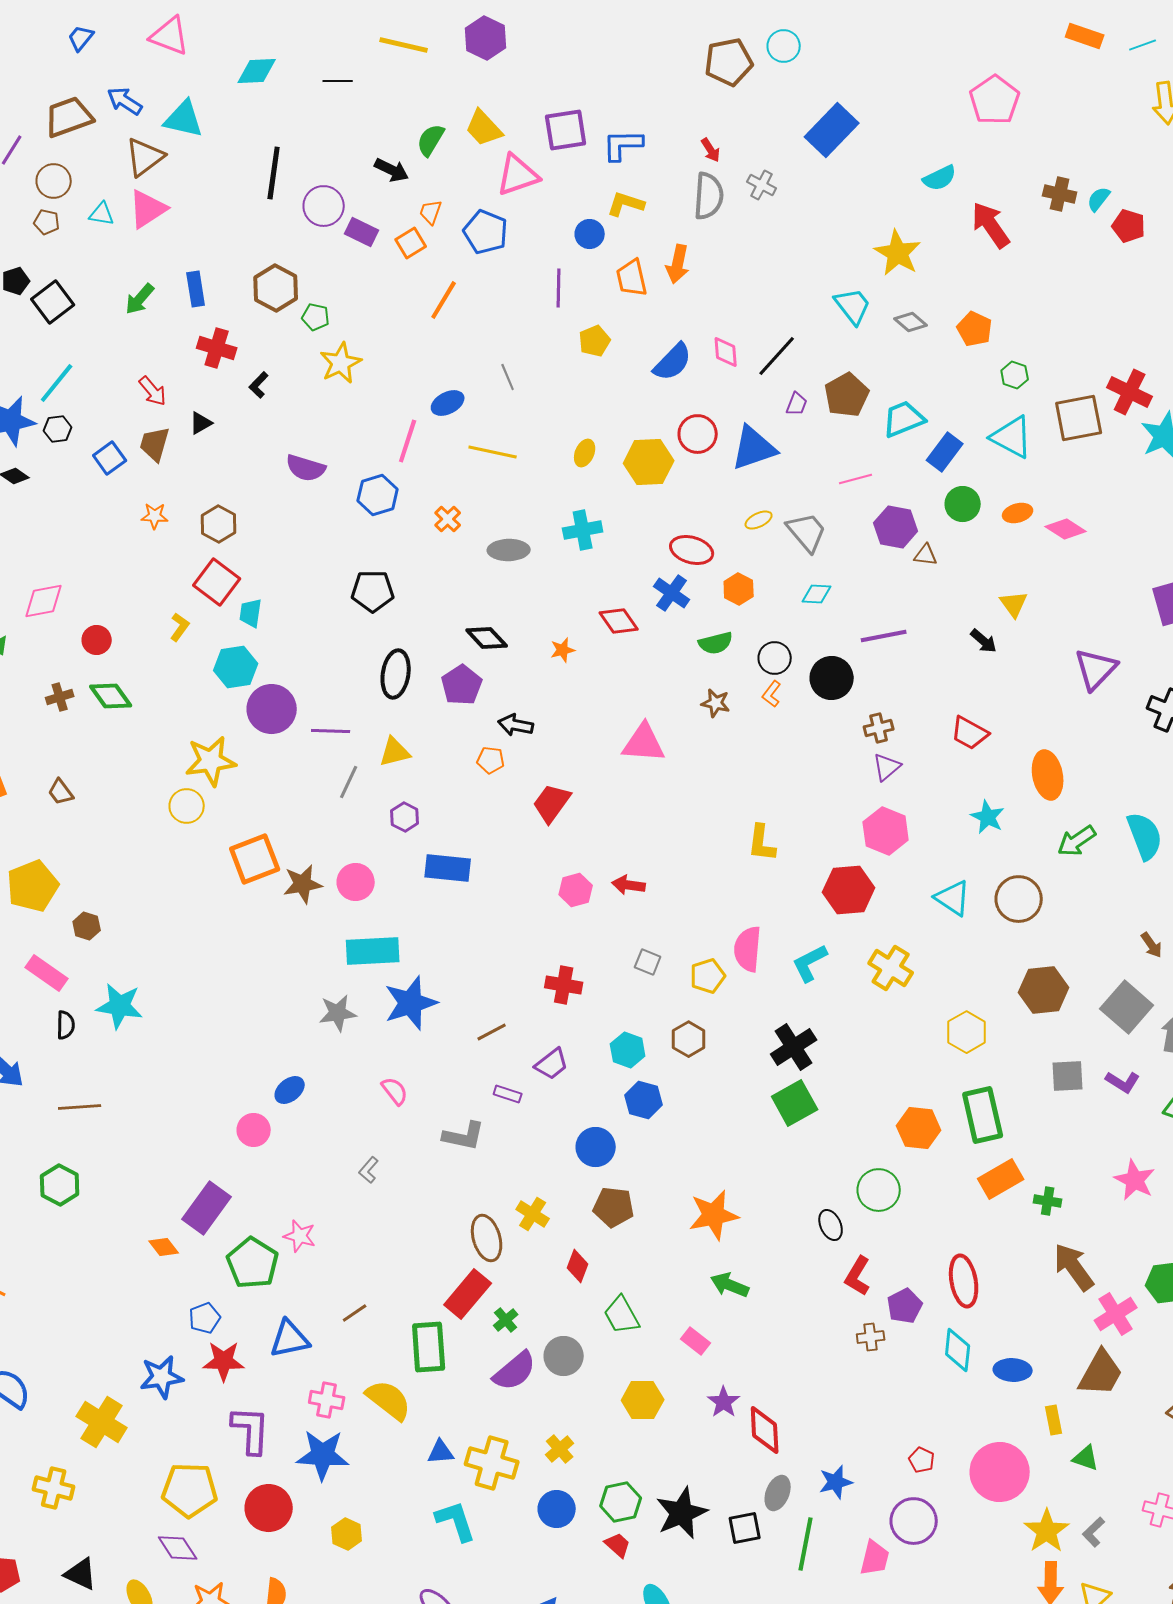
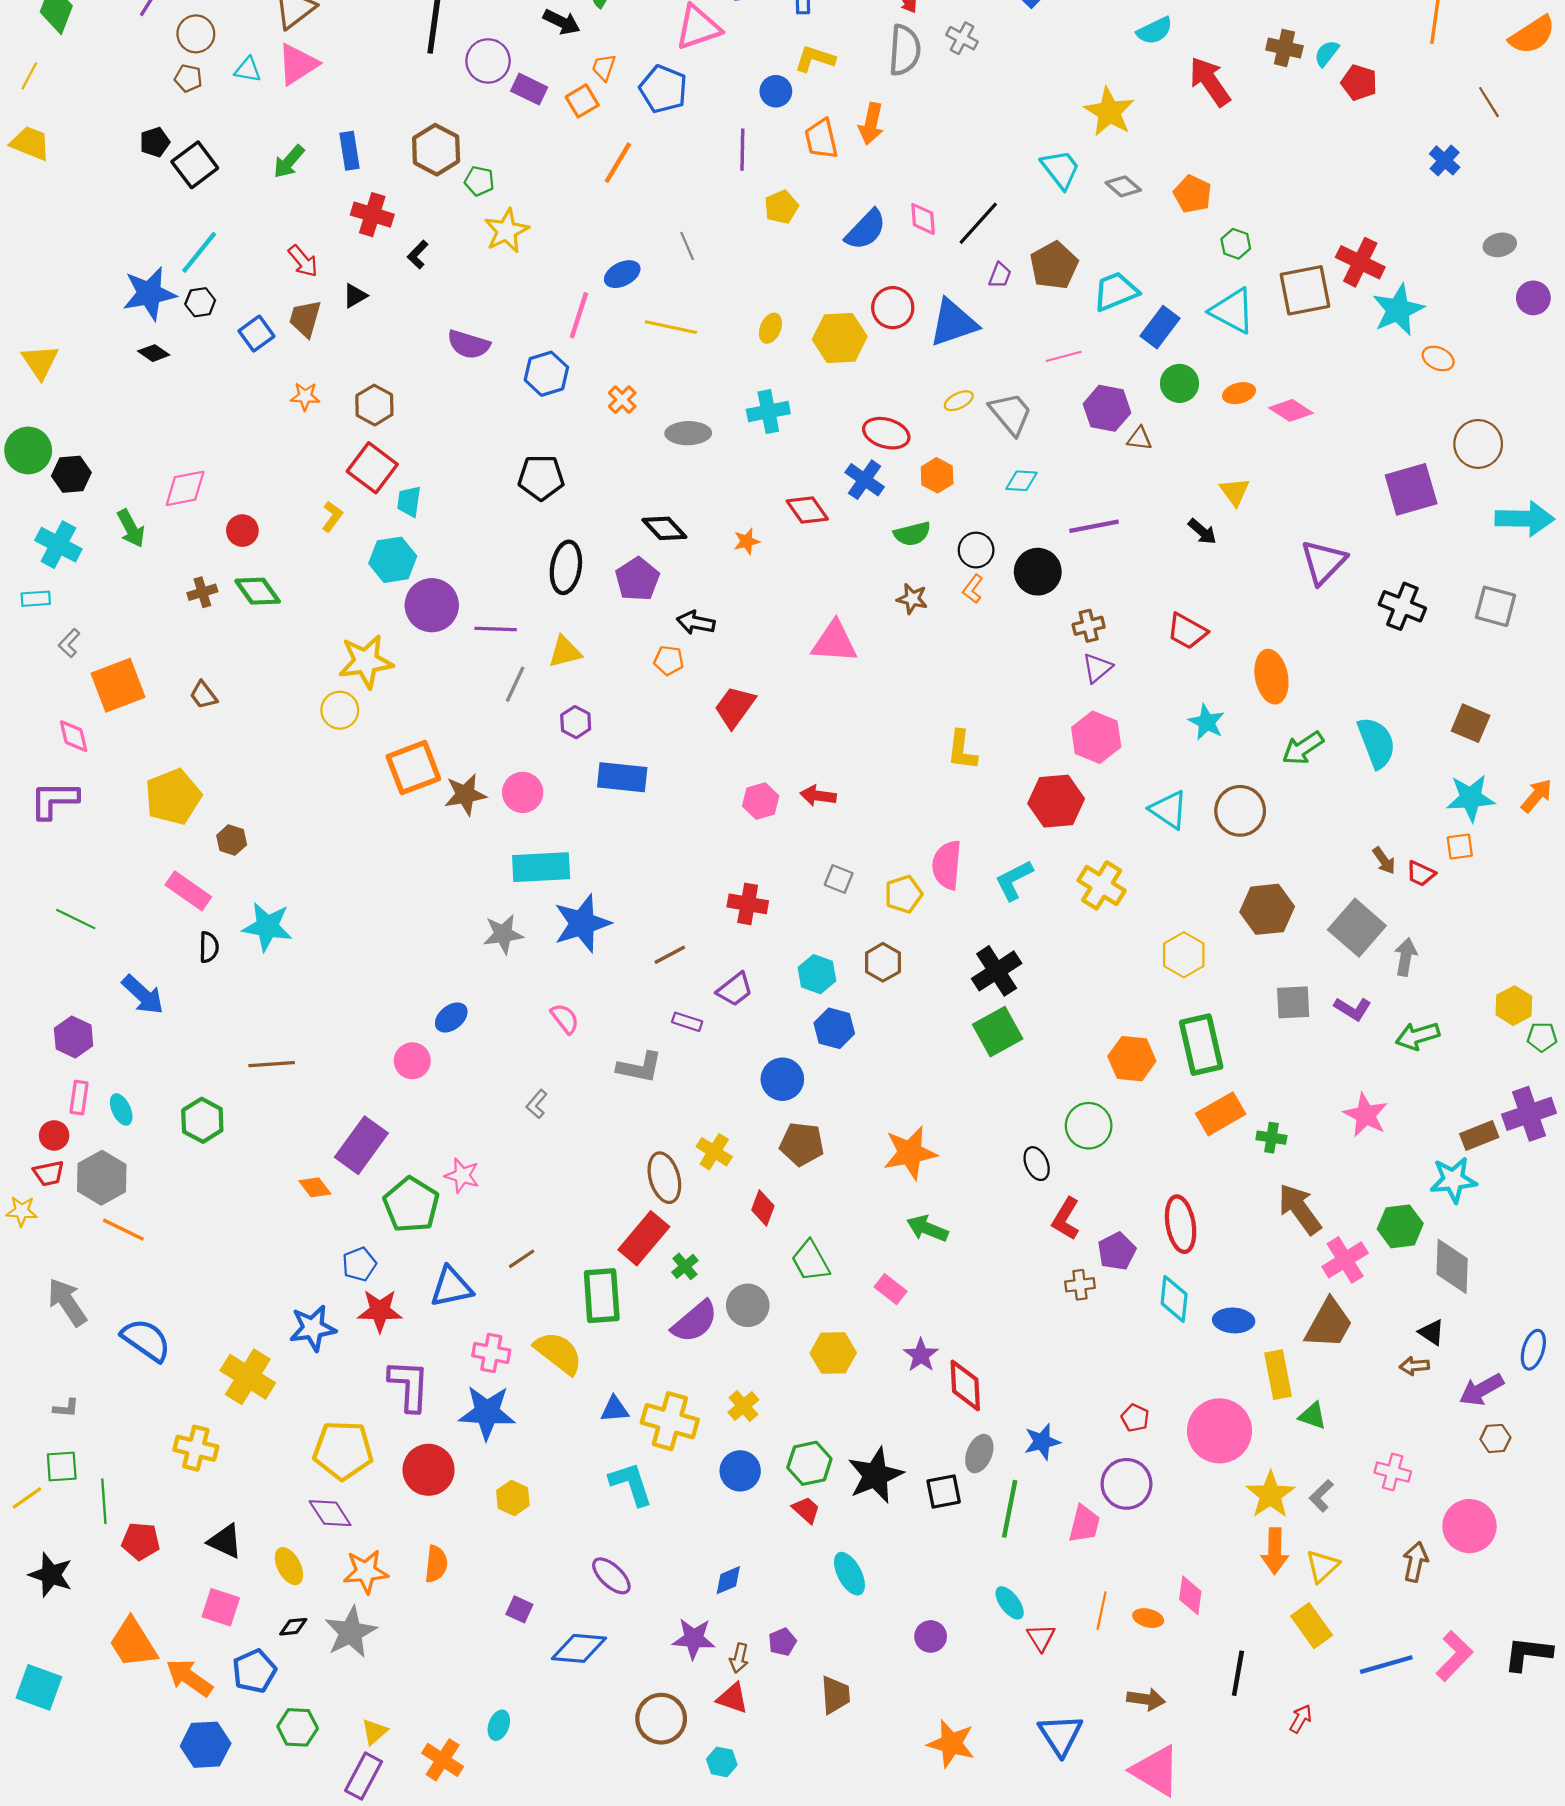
brown line: (80, 1107) -> (272, 1064), moved
yellow rectangle: (1054, 1420) -> (1278, 1375), size x1.5

